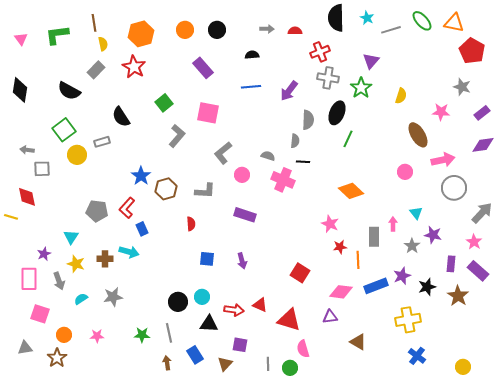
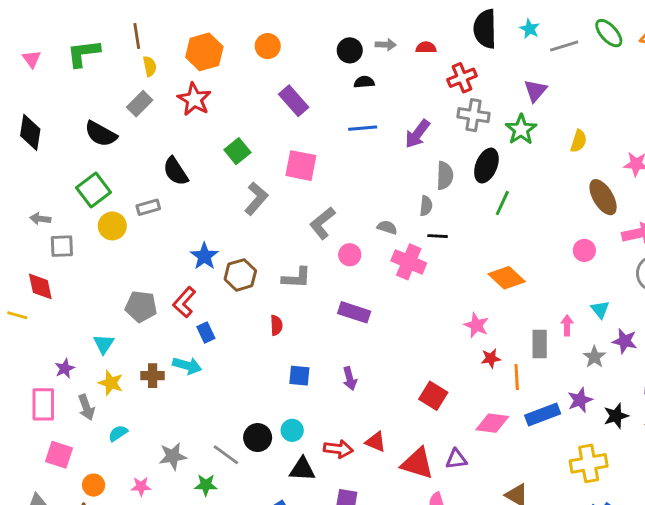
black circle: (217, 30) -> (350, 50), moved
gray star: (113, 297) -> (173, 456), moved
purple triangle: (330, 317) -> (456, 459), moved
gray line: (169, 333) -> (226, 455), moved, turned -42

